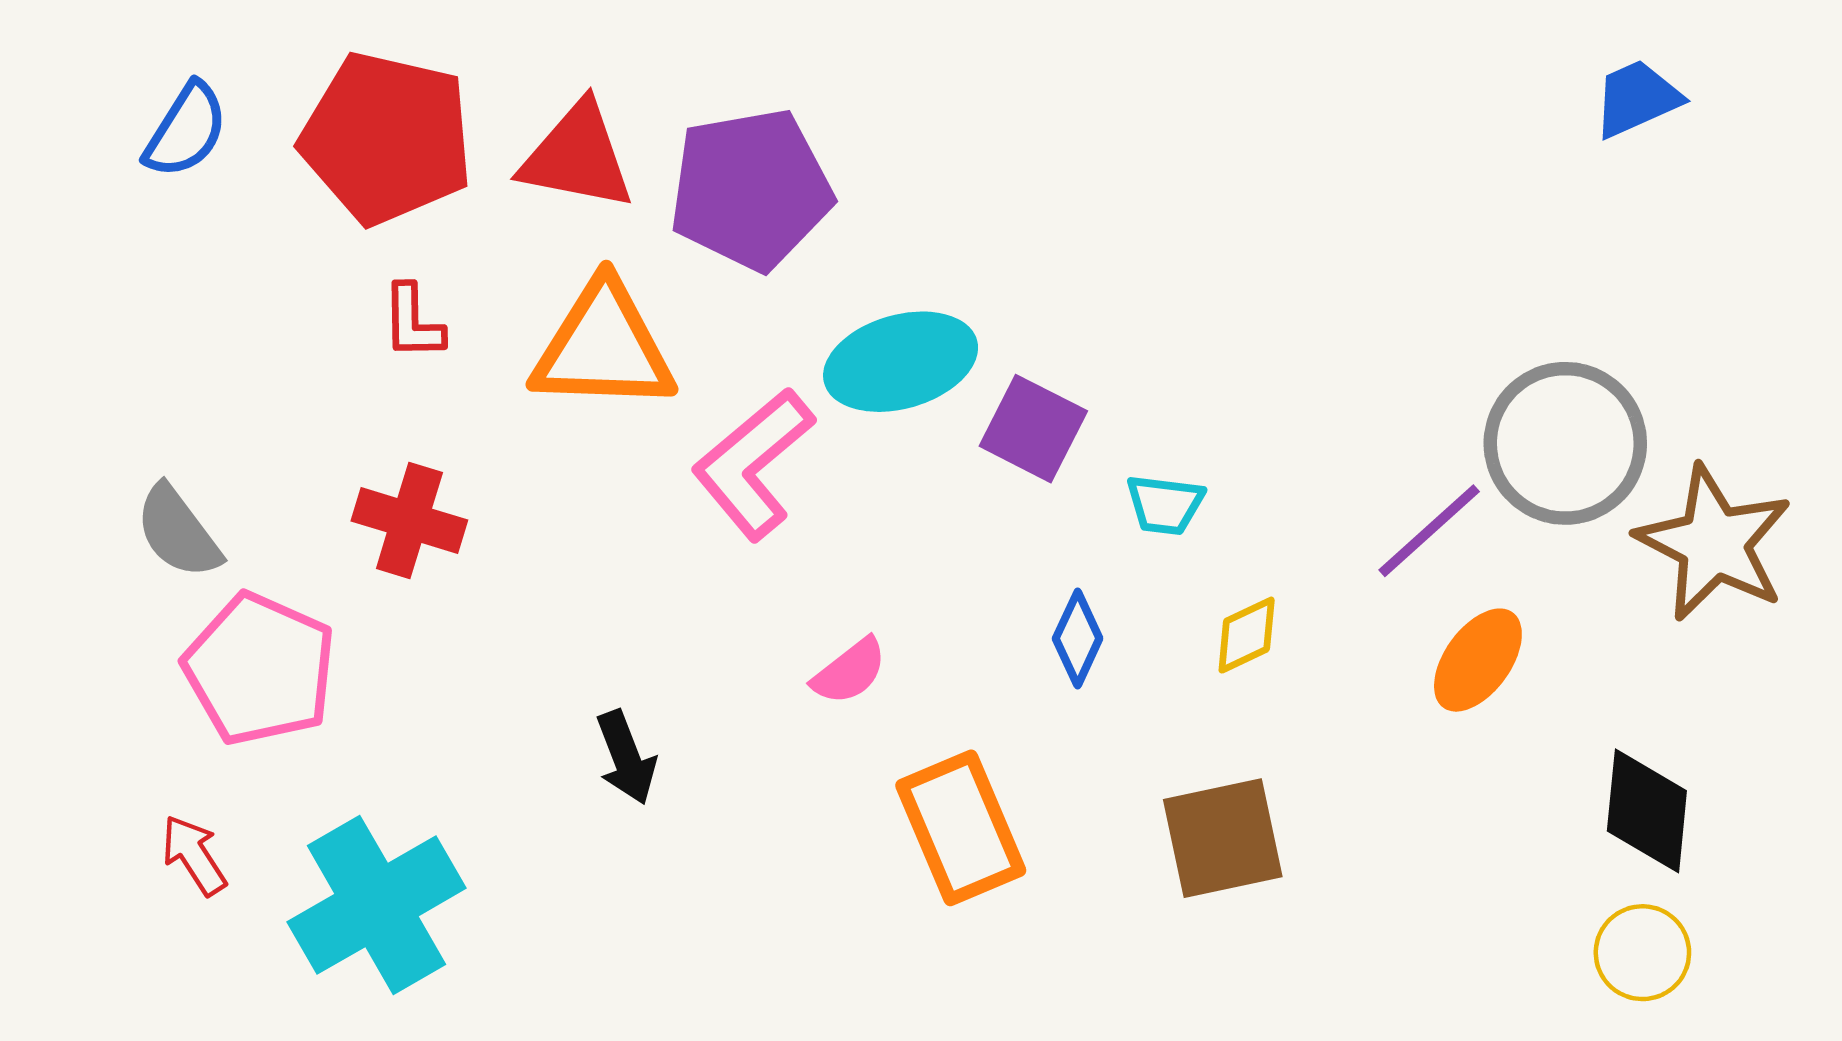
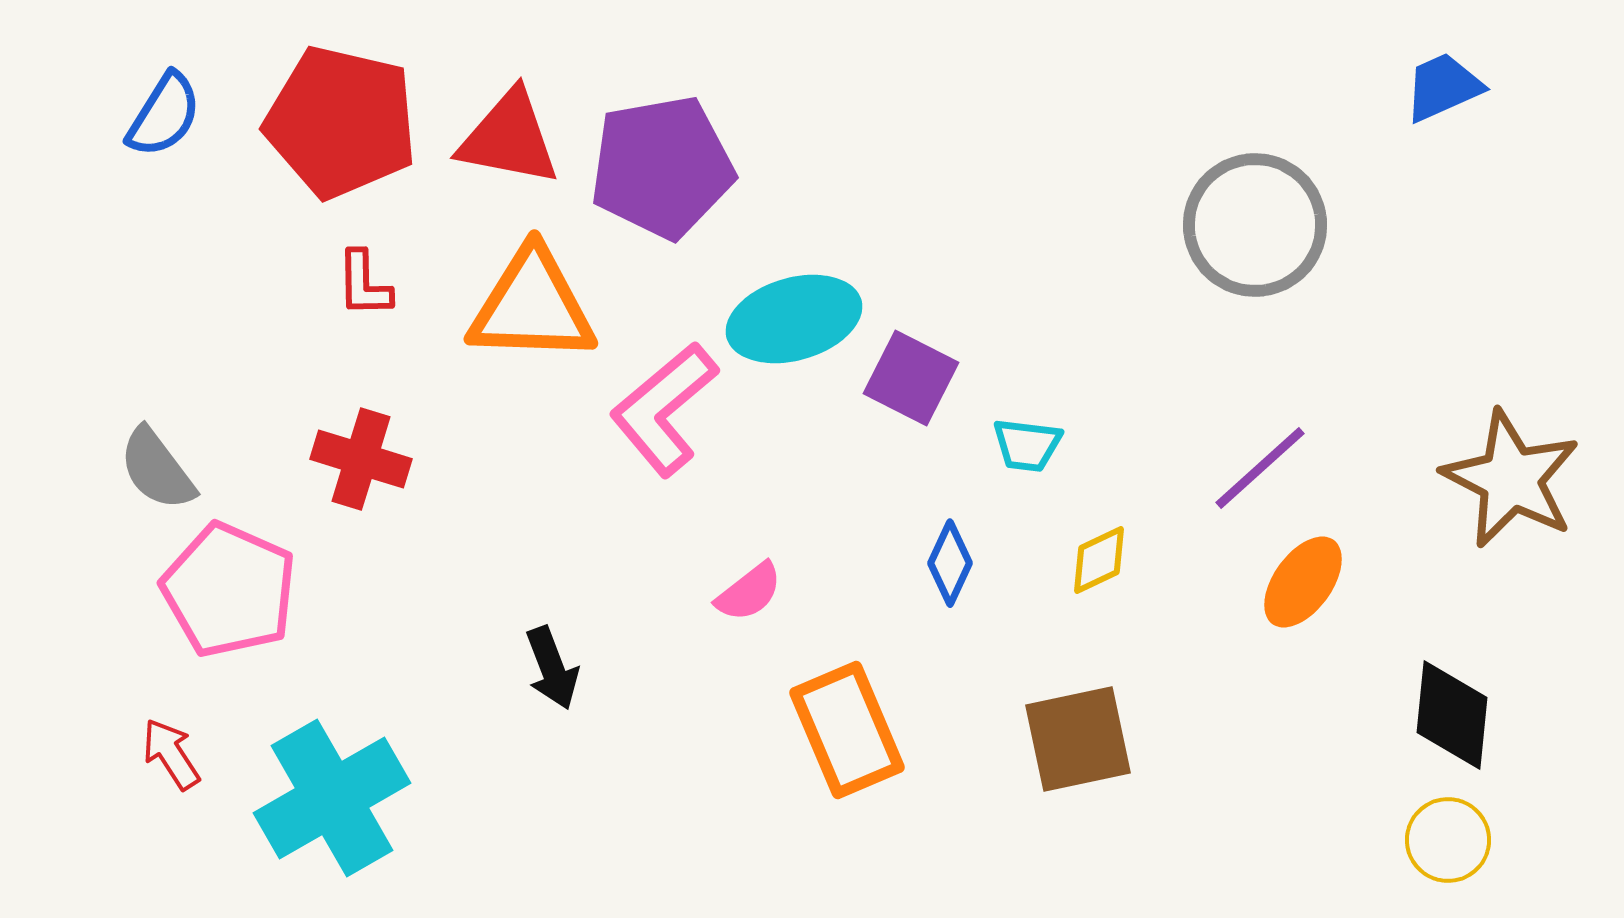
gray circle: (1565, 443) -> (1255, 225), moved

